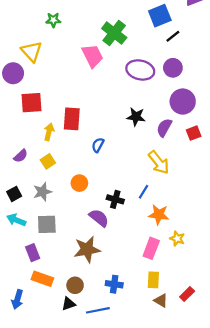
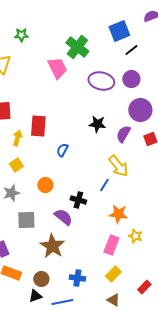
blue line: (144, 192) -> (104, 185), moved
gray square: (47, 224) -> (26, 220), moved
brown star: (87, 249) -> (52, 246), turned -30
yellow rectangle: (153, 280) -> (113, 274), turned 42
brown triangle: (161, 301) -> (113, 300), moved

